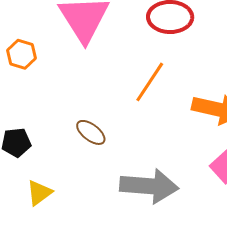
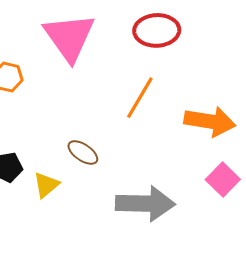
yellow triangle: (39, 193) -> (46, 185), moved

